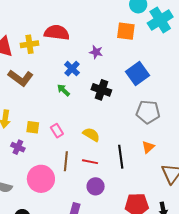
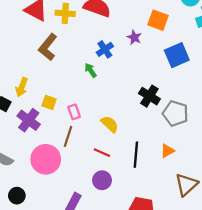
orange square: (126, 31) -> (158, 20), moved
blue square: (138, 74) -> (177, 55), moved
brown L-shape: (21, 78) -> (48, 47), turned 80
black cross: (101, 90) -> (149, 96), moved
purple cross: (18, 147) -> (29, 120), size x1.5
brown line: (66, 161) -> (68, 136), moved

